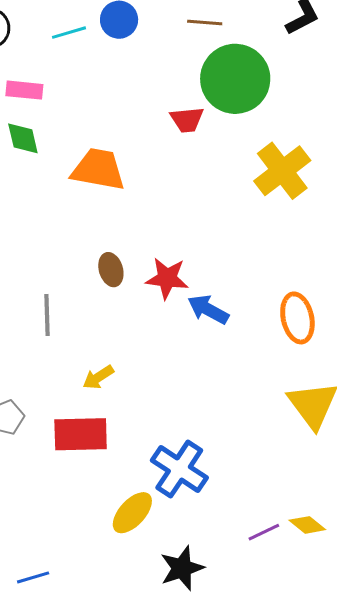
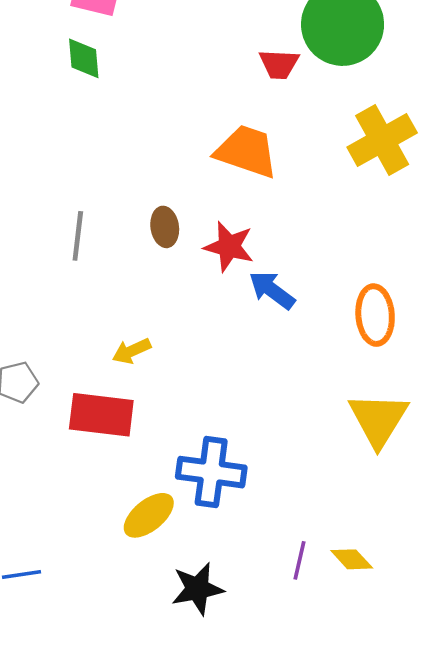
orange trapezoid: (98, 169) -> (246, 151), moved
gray line: (47, 315) -> (78, 236), moved
blue cross: (179, 469) -> (211, 472), turned -34
purple line: (264, 532) -> (299, 560), turned -60

